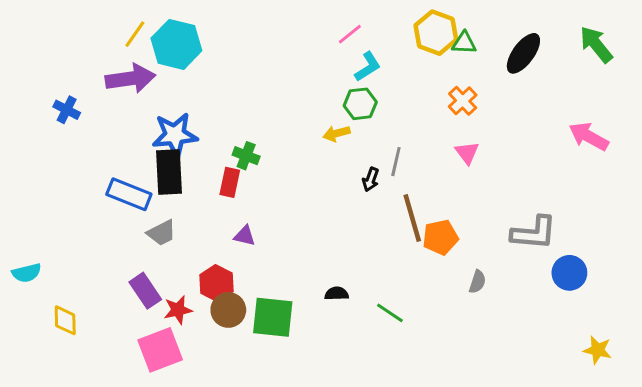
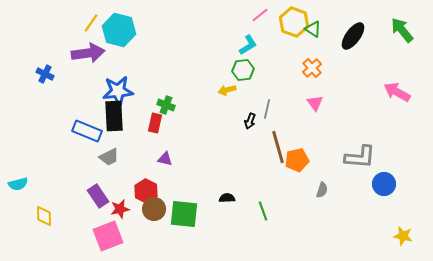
pink line: (350, 34) -> (260, 15), moved
green triangle: (464, 43) -> (313, 29), turned 30
green line: (390, 313) -> (263, 211), turned 36

